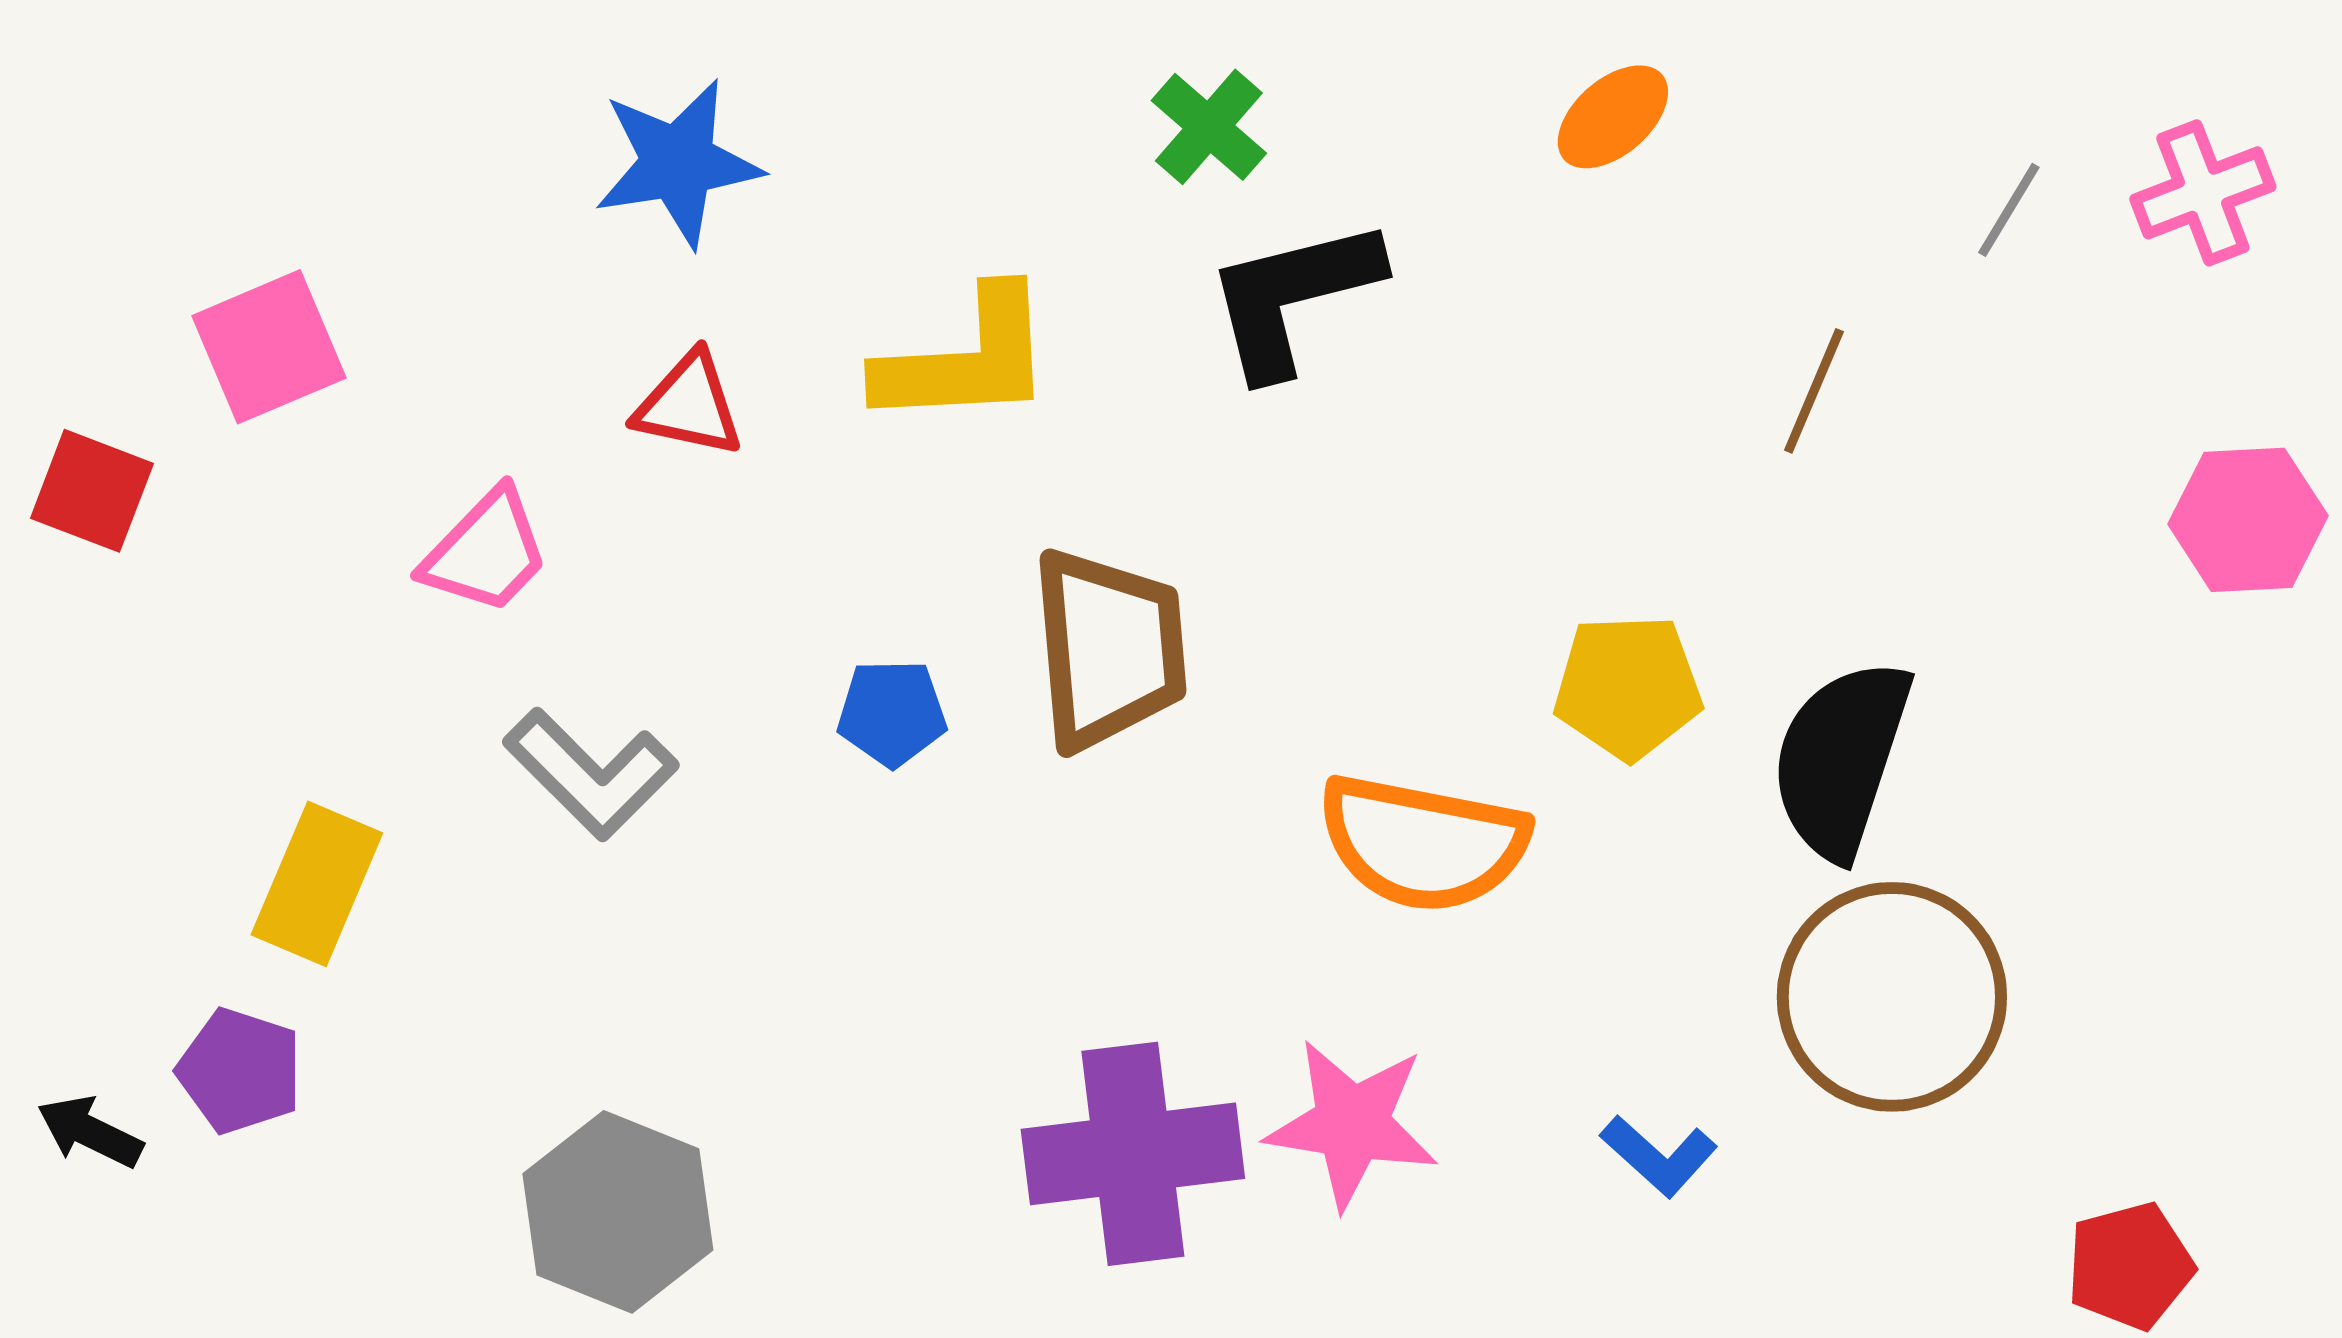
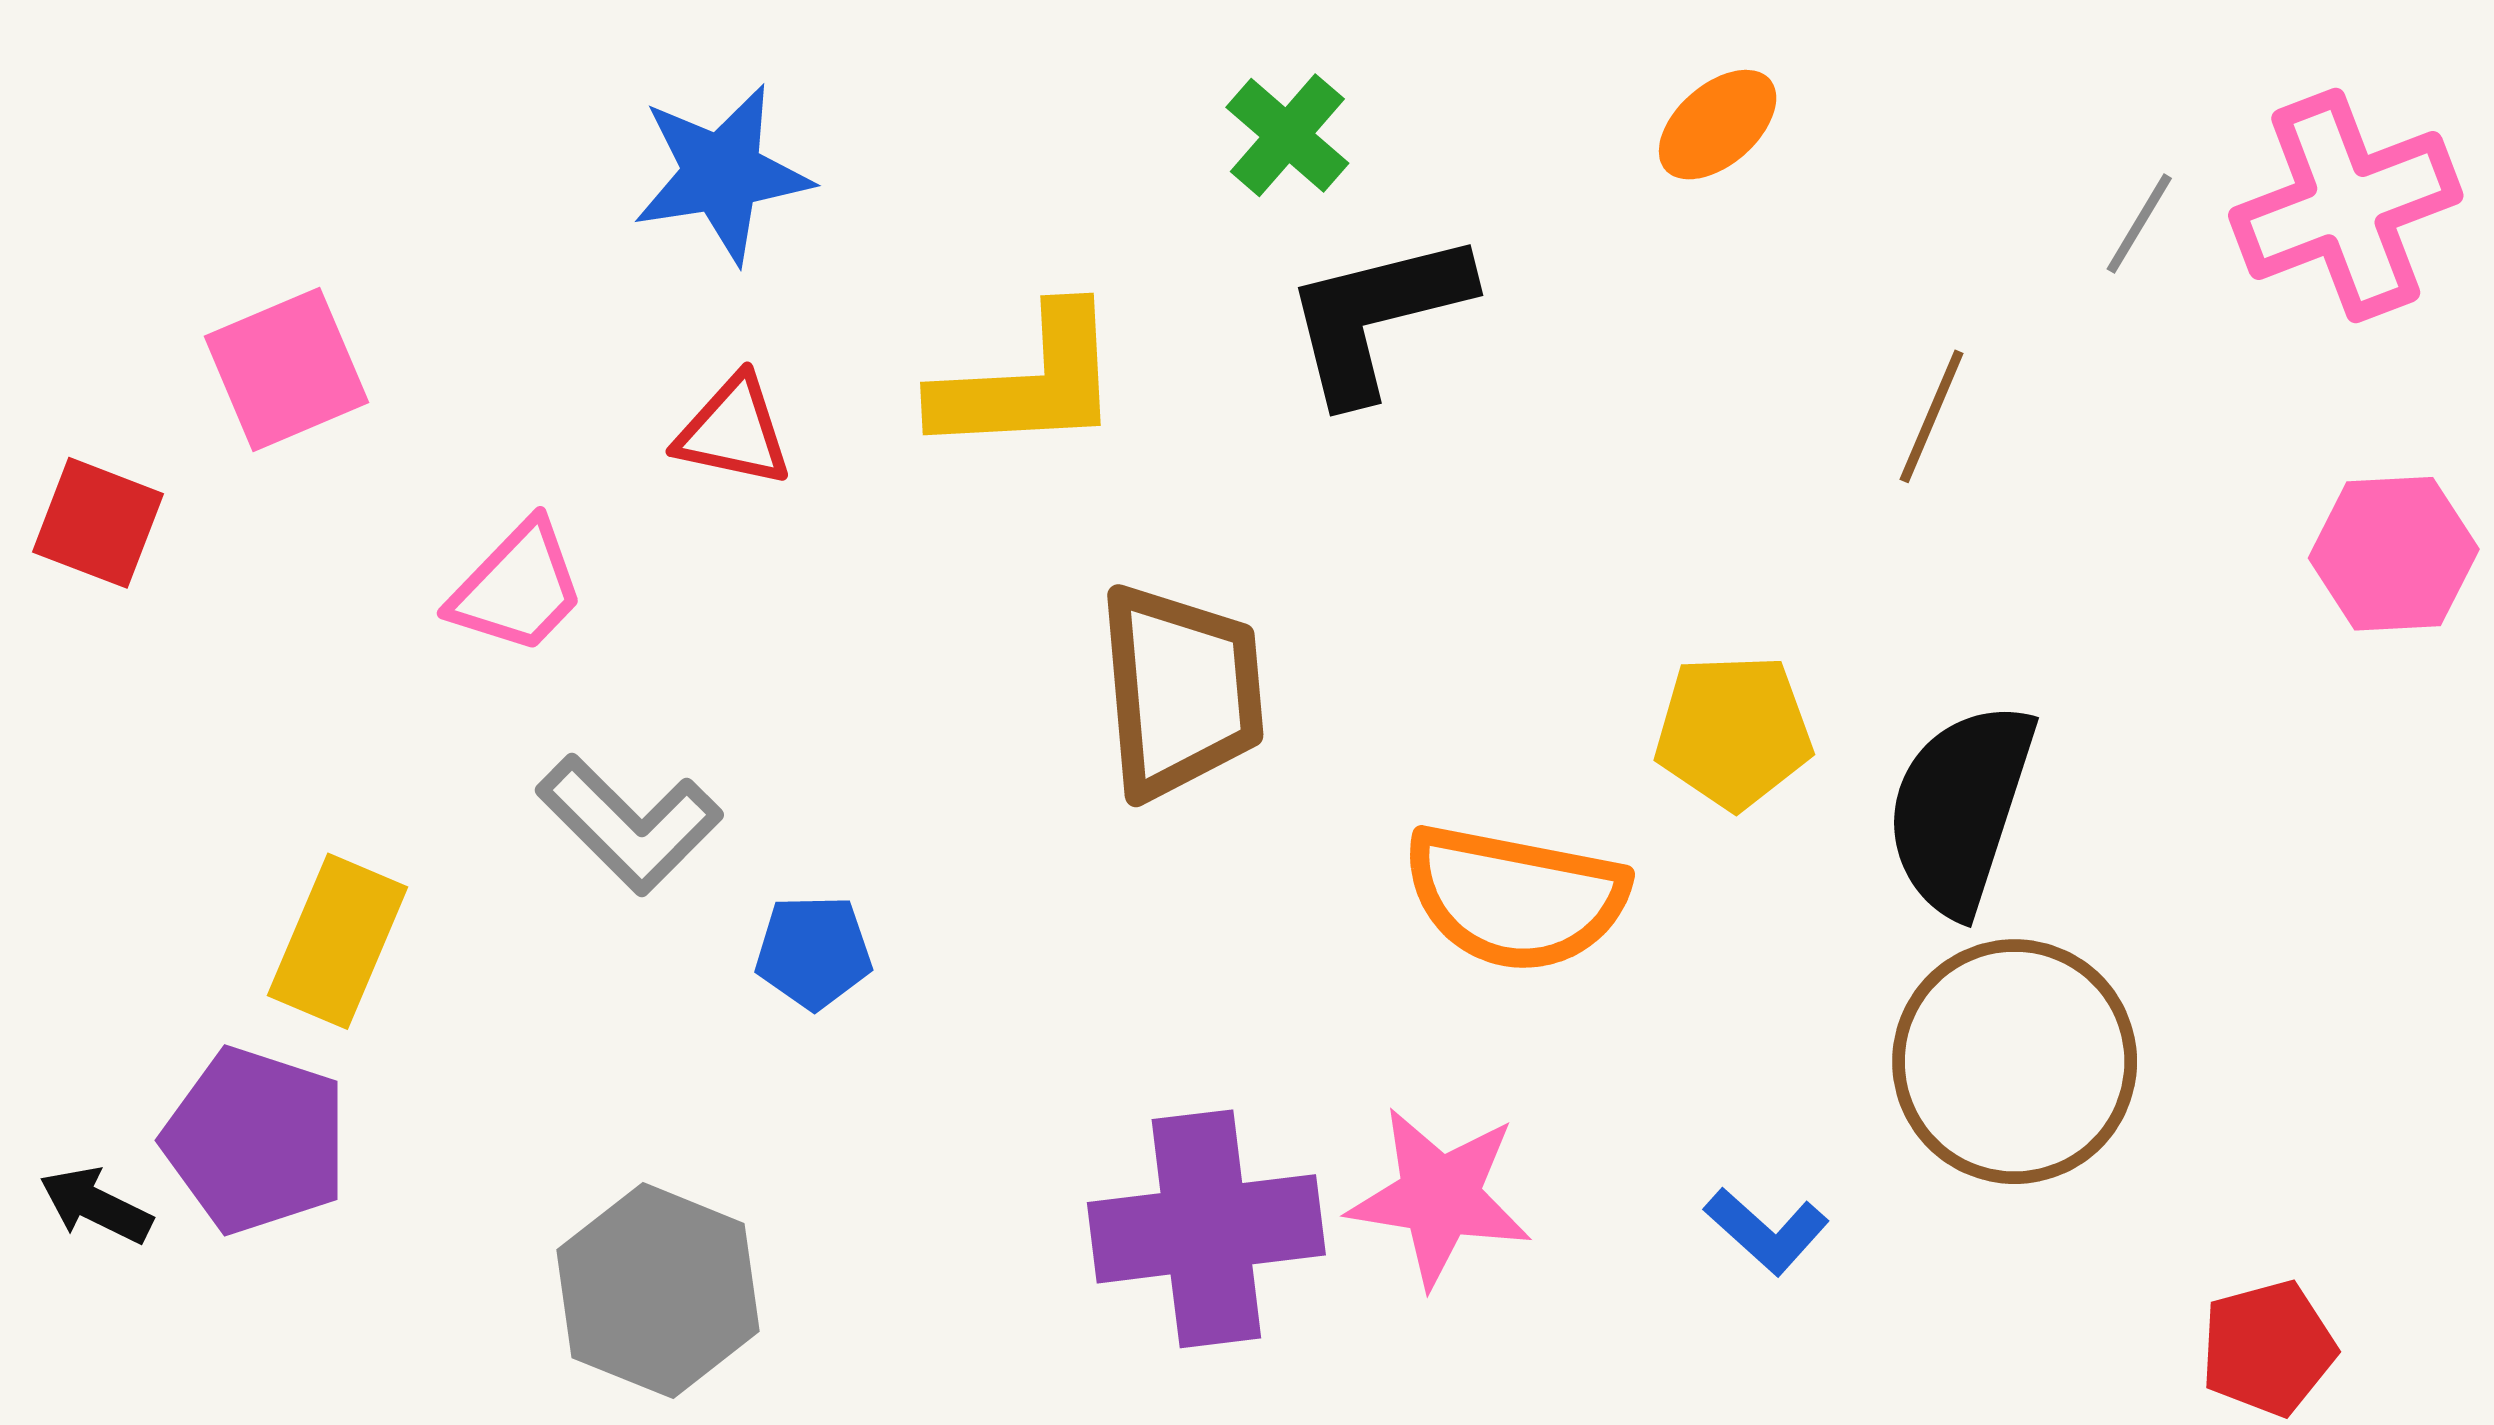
pink cross: (2203, 193) -> (2346, 206), size x1.5
blue pentagon: (892, 713) -> (814, 952), moved
purple pentagon: (240, 1071) -> (256, 1140), size x1.4

